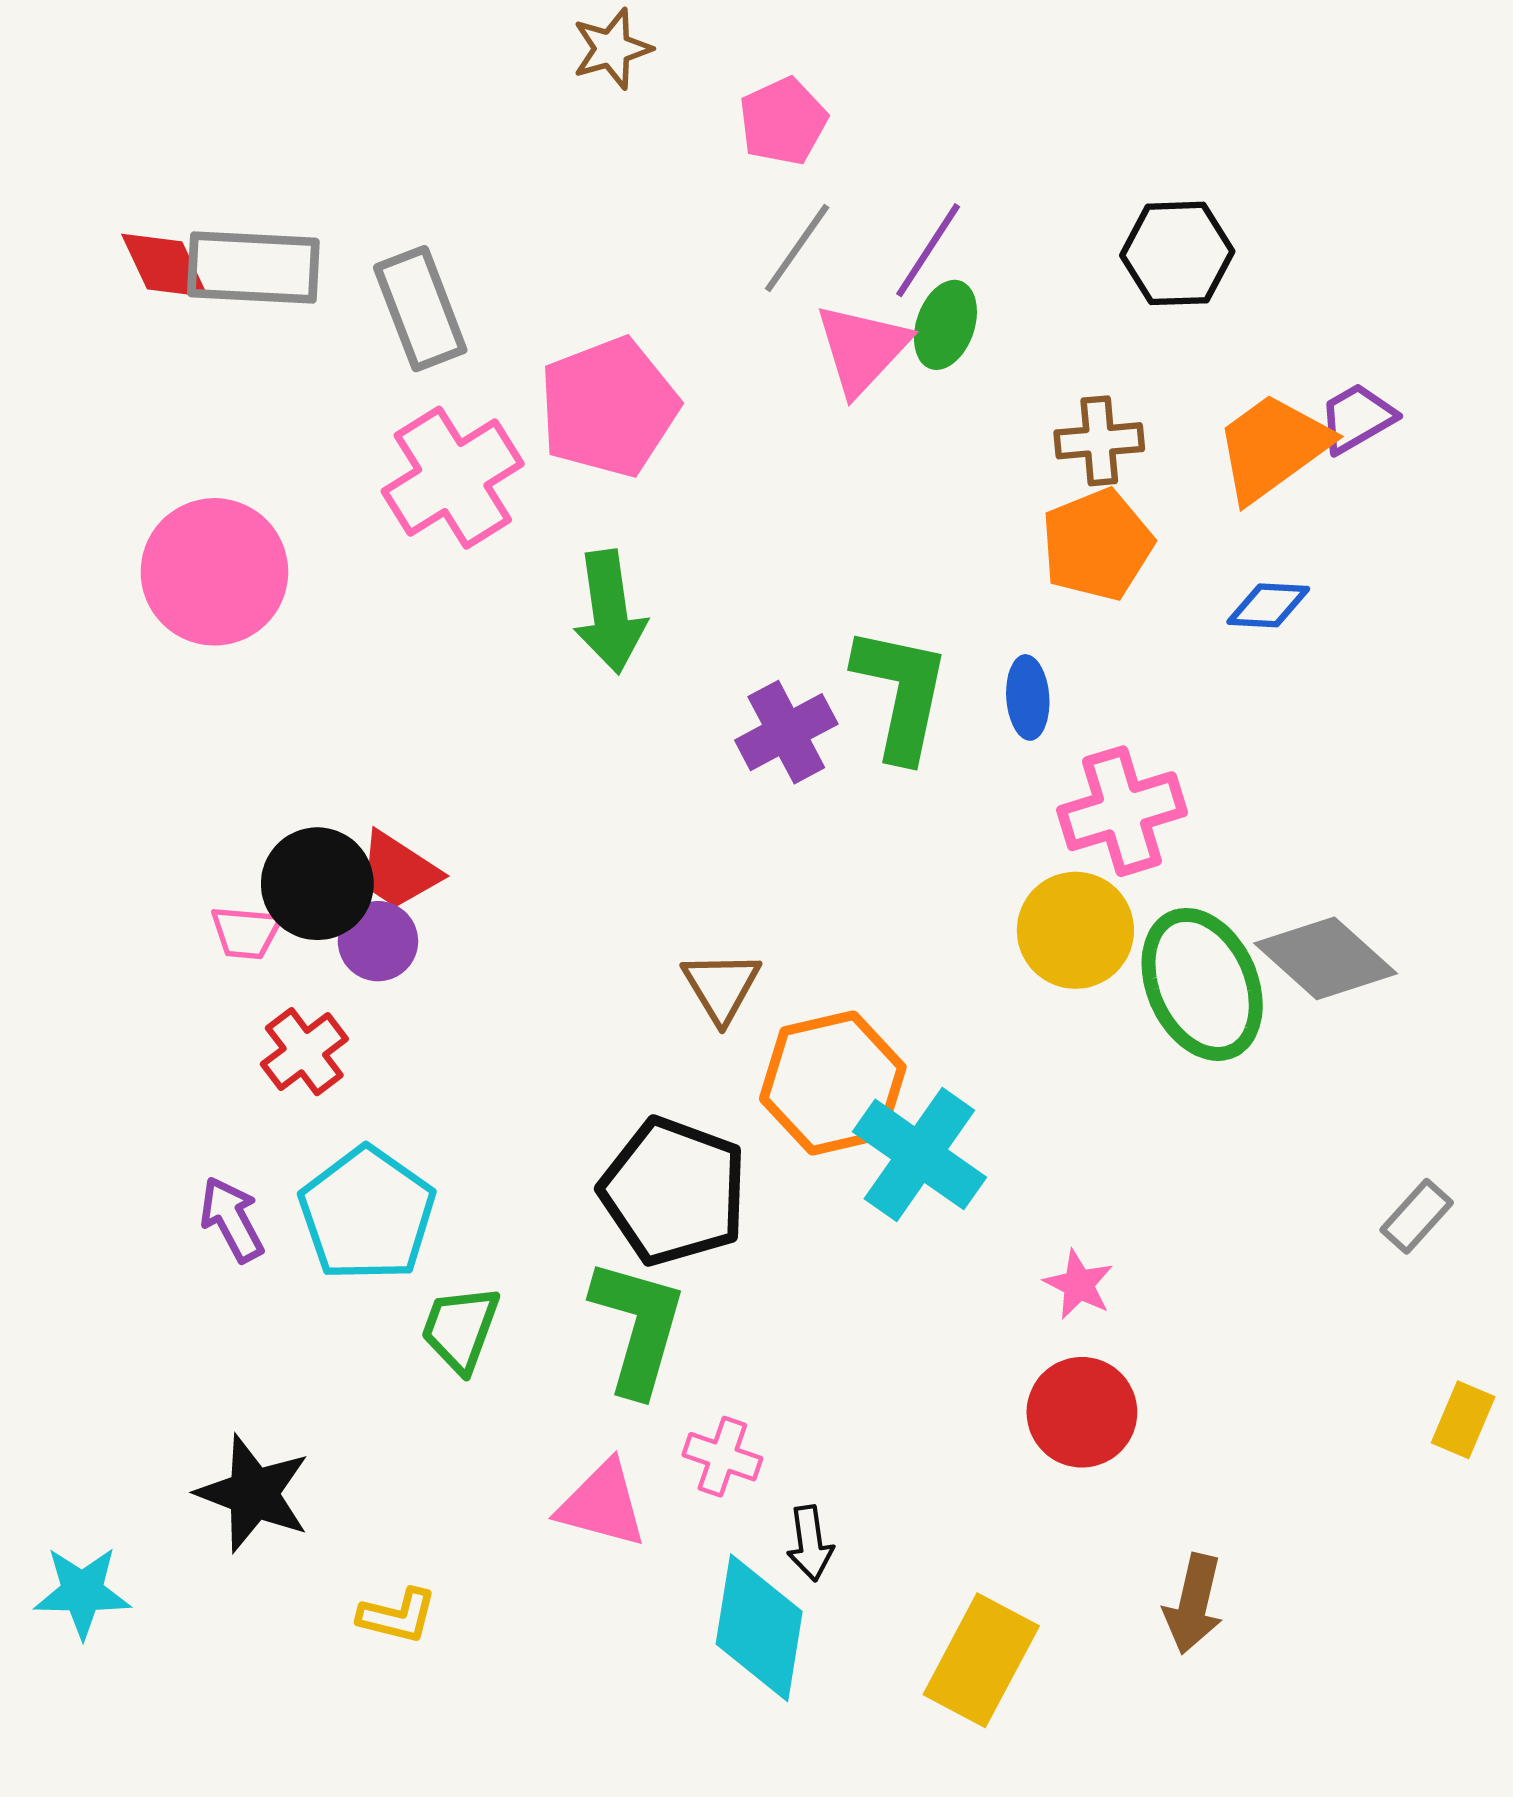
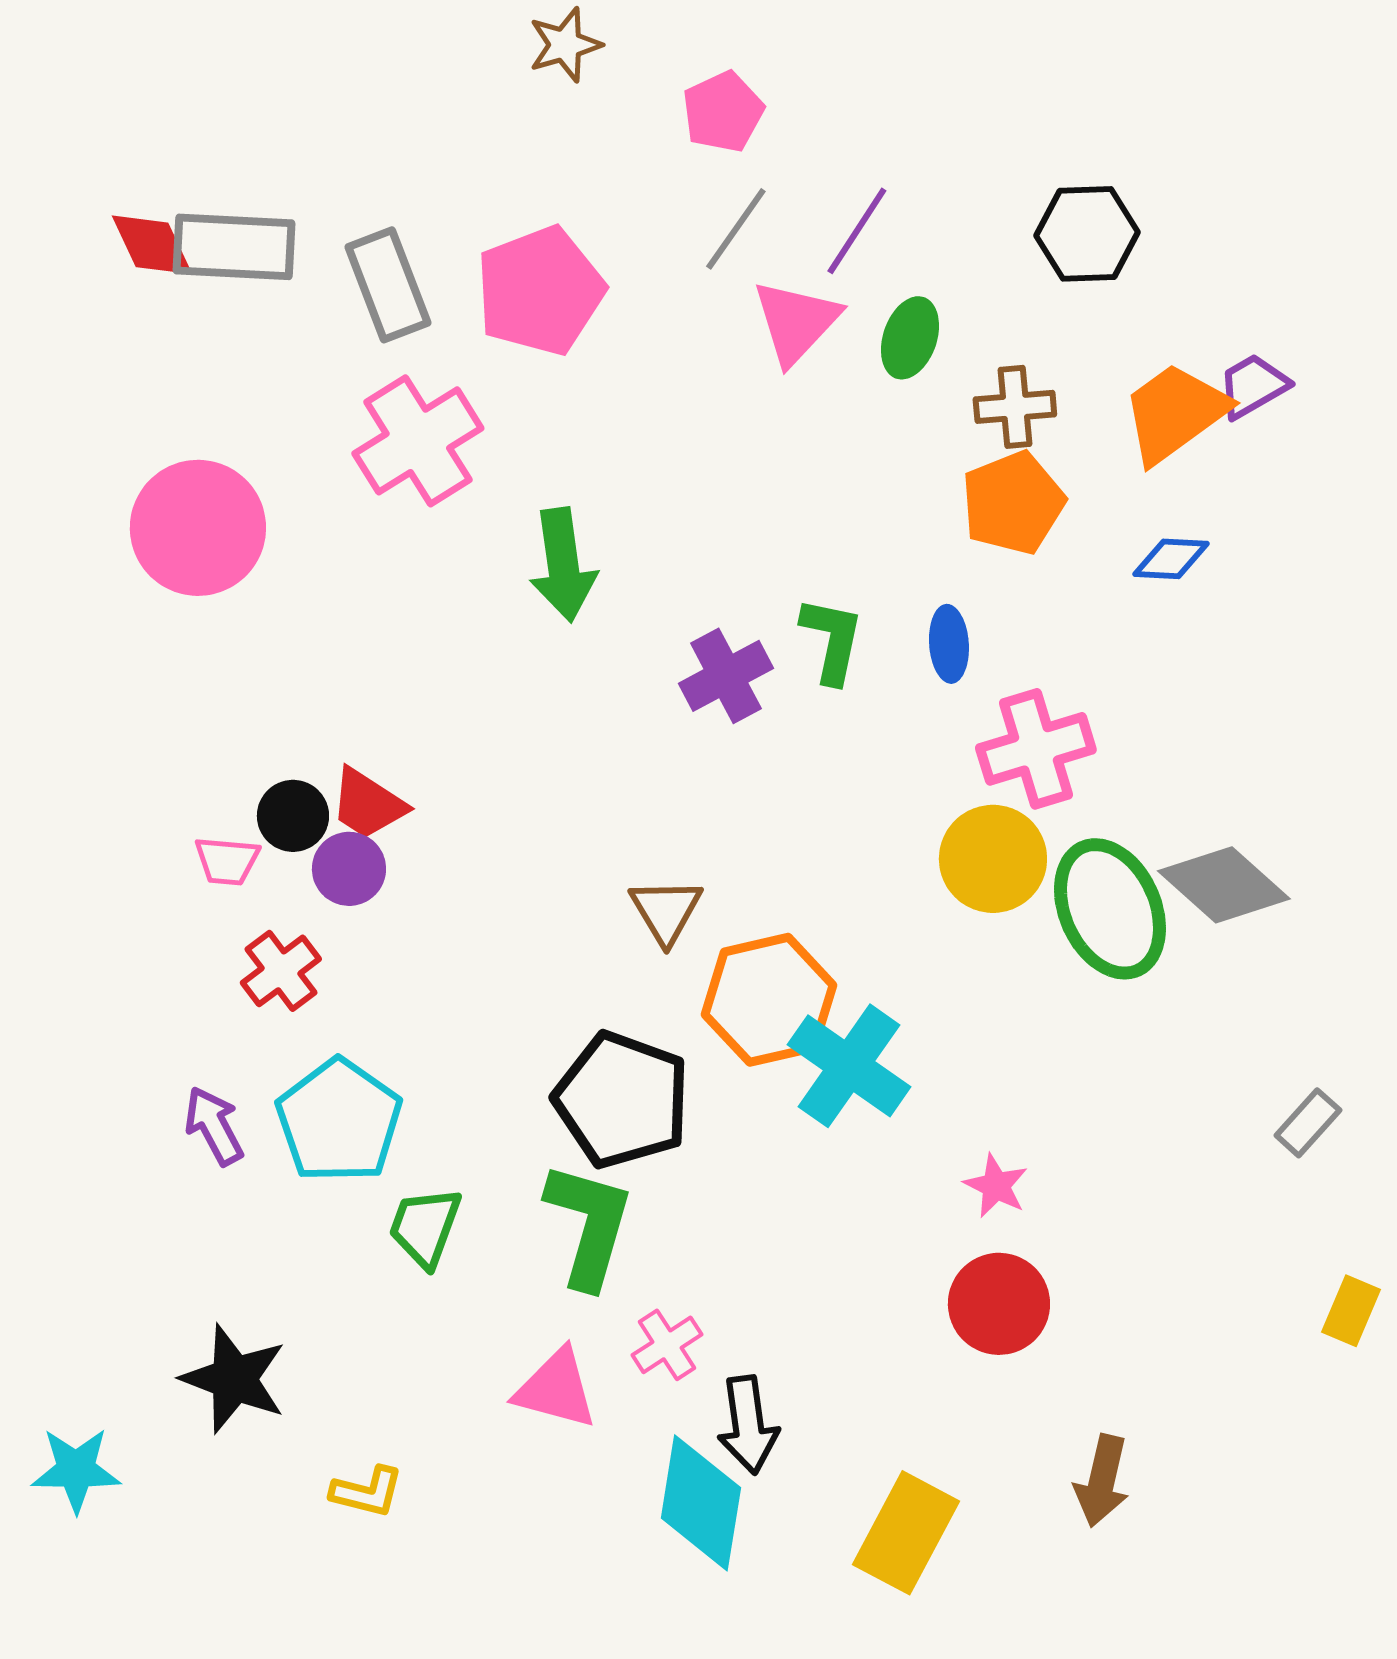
green ellipse: (945, 325) -> (910, 338), moved
pink pentagon: (609, 407) -> (540, 291), moved
green L-shape: (901, 693) -> (832, 640), size x0.7
black circle: (317, 884) -> (293, 816), size x0.7
pink cross: (722, 1457) -> (667, 1345), turned 38
black arrow: (810, 1543) -> (748, 1425), size x1.4

